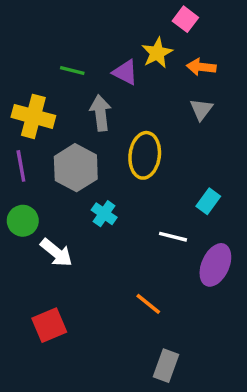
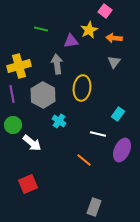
green line: (72, 71) -> (41, 29), moved
purple triangle: (125, 72) -> (71, 41), turned -35
yellow cross: (33, 116) -> (19, 66), turned -30
orange line: (148, 304) -> (84, 160), moved

